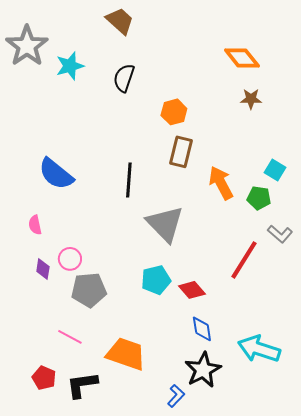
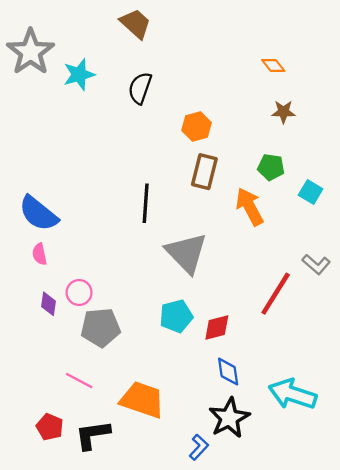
orange diamond: (242, 58) -> (273, 66), size x0.6
blue semicircle: (56, 174) -> (38, 213), moved
green pentagon: (259, 198) -> (271, 167), moved
red diamond: (192, 290) -> (217, 328), turned -64

